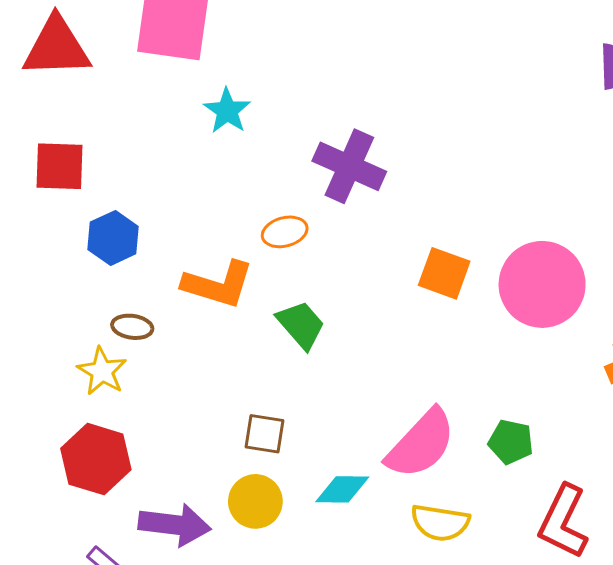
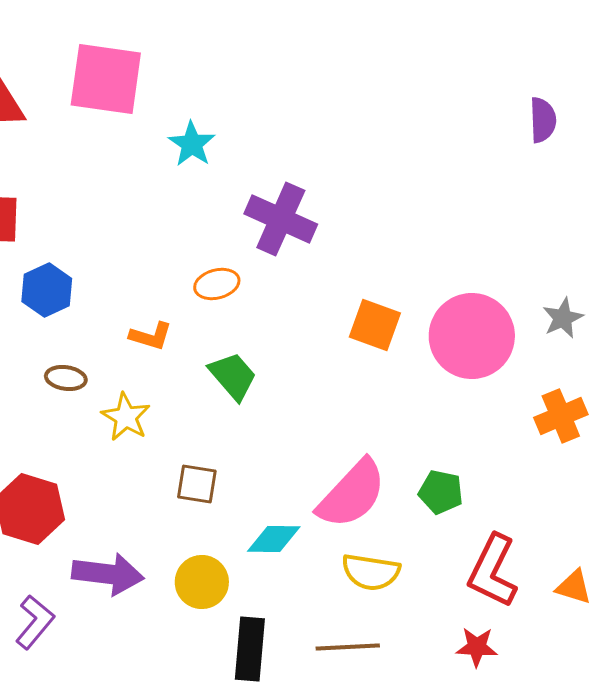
cyan star: (227, 111) -> (192, 144), moved
orange L-shape: (218, 284) -> (151, 336), size x0.6
yellow star: (102, 371) -> (126, 417), moved
yellow circle: (255, 501) -> (202, 582), moved

